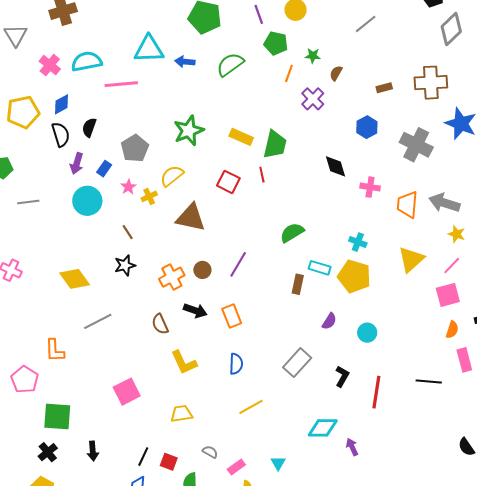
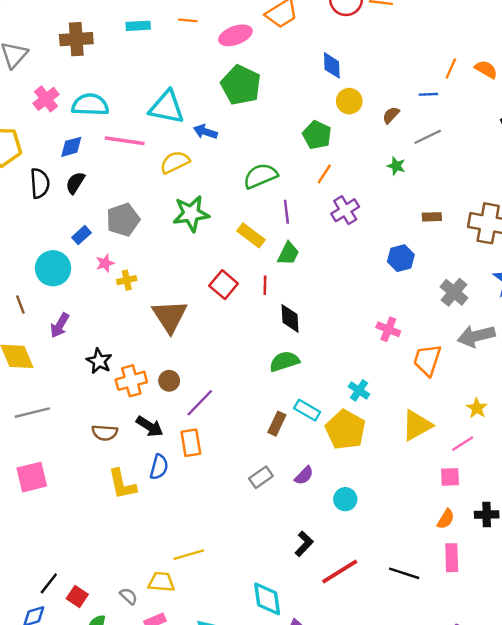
purple line: (259, 14) -> (286, 212), moved
green star: (313, 56) -> (396, 166), moved
green semicircle: (230, 65) -> (260, 176), moved
brown semicircle: (336, 73) -> (391, 115), moved
blue diamond: (62, 104) -> (71, 147), moved
green trapezoid: (275, 145) -> (288, 254), size x0.7
gray cross: (416, 145) -> (454, 292), size x0.7
purple arrow: (77, 163) -> (60, 325), moved
black diamond: (336, 166) -> (290, 318), moved
yellow semicircle: (172, 176) -> (175, 162), moved
gray arrow: (444, 203) -> (476, 336), moved, turned -44
brown triangle: (191, 218) -> (170, 316), turned 32
brown line: (128, 232) -> (20, 305), moved
purple line: (238, 264) -> (200, 403), moved
black star: (125, 265) -> (99, 361), moved, turned 30
pink square: (448, 295) -> (450, 477), size x0.7
brown semicircle: (160, 324) -> (105, 433), turned -75
gray rectangle: (297, 363) -> (261, 477), moved, size x0.7
blue semicircle: (236, 364) -> (159, 467), moved
pink square: (127, 392) -> (32, 477), moved
red line: (376, 392) -> (340, 571), turned 36
yellow trapezoid: (181, 414) -> (161, 582), moved
cyan diamond: (323, 428) -> (267, 599), turned 68

